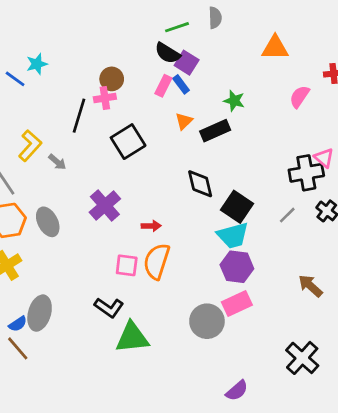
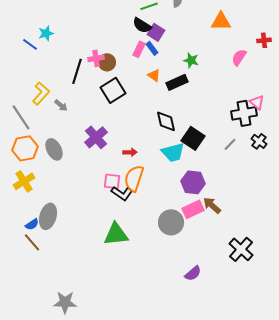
brown circle: (112, 79) -> (107, 62), moved
orange triangle: (184, 121) -> (154, 75), turned -40
cyan trapezoid: (233, 235) -> (173, 152), moved
brown arrow: (310, 286) -> (212, 205), moved
black L-shape: (109, 308) -> (122, 193), moved

